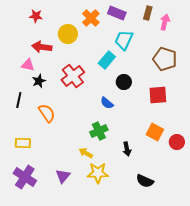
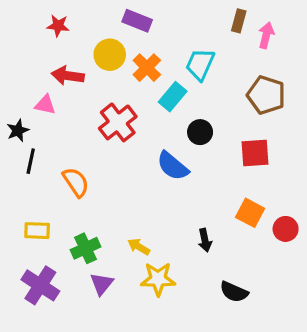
purple rectangle: (117, 13) -> (137, 21), moved
orange cross: (91, 18) -> (147, 68), moved
black star: (39, 81) -> (18, 131), moved
blue semicircle: (107, 103) -> (173, 166), size x1.5
green cross: (99, 131) -> (85, 248), moved

